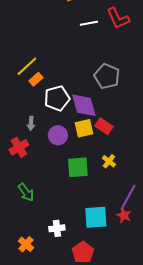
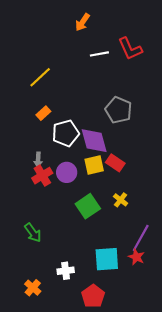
yellow line: (27, 66) -> (40, 77), moved
red cross: (19, 147) -> (42, 176), moved
green square: (78, 167) -> (88, 206), turned -30

